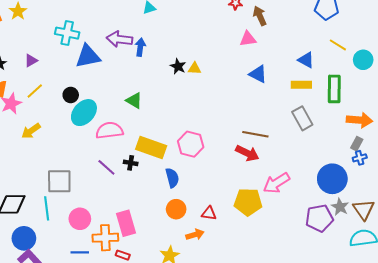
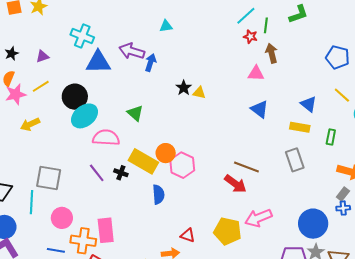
green rectangle: (334, 89) -> (331, 137), size x0.6
black circle: (71, 95) -> (75, 97), size x1.6
orange circle: (176, 209) -> (166, 153), moved

